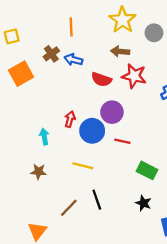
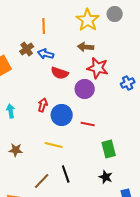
gray circle: (154, 33) -> (115, 14), moved
red semicircle: (101, 79) -> (60, 73), moved
purple circle: (112, 112) -> (85, 89), moved
cyan arrow: (44, 137) -> (11, 111), moved
green rectangle: (147, 170) -> (109, 149), turned 48

